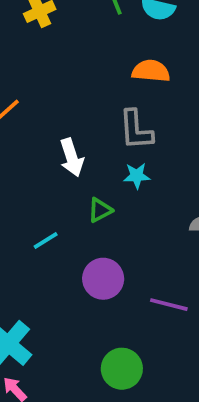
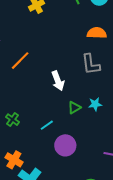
cyan star: (137, 176) -> (95, 104), moved
purple circle: (103, 279) -> (65, 145), moved

